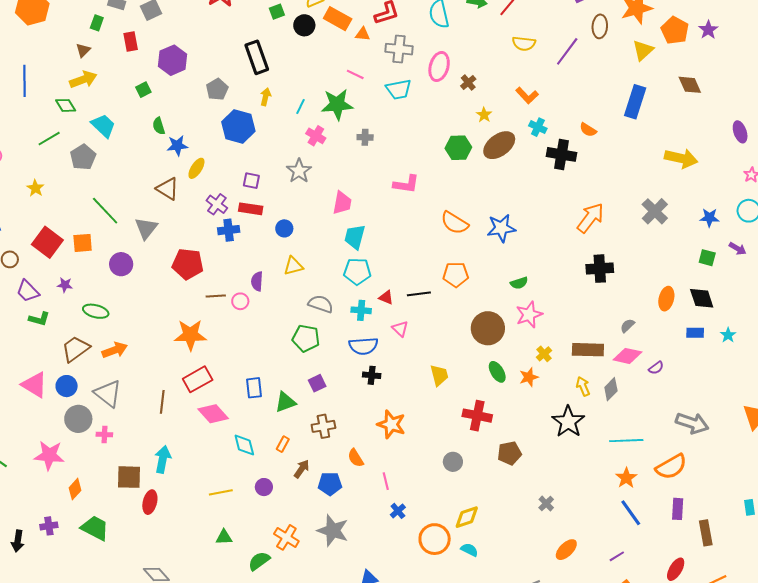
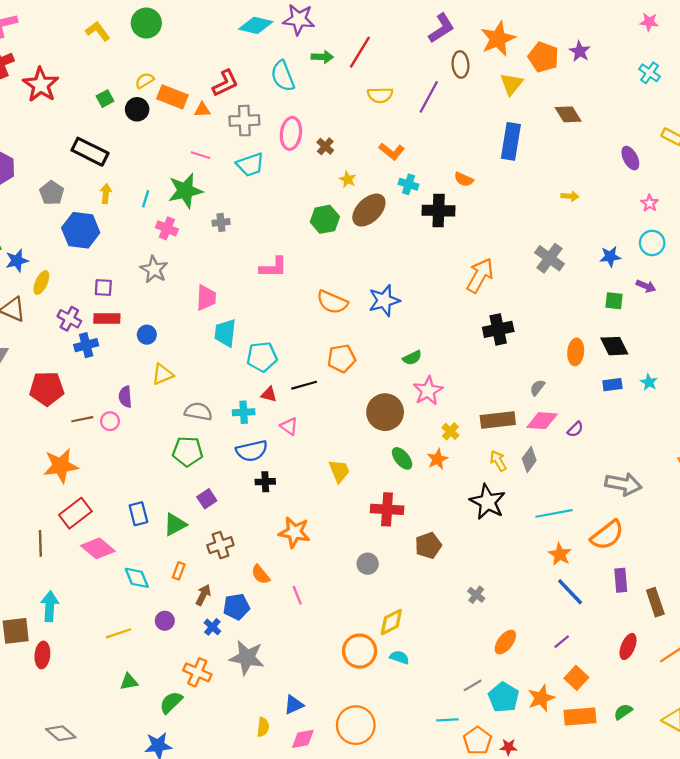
black rectangle: (257, 57) -> (90, 152), turned -36
yellow arrow: (681, 158) -> (570, 196), size x0.5
cyan pentagon: (357, 271) -> (262, 357), moved
blue cross: (398, 511) -> (212, 627), moved

